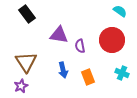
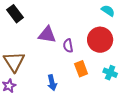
blue arrow: (63, 70) -> (52, 83), moved
orange rectangle: (88, 77) -> (81, 69), moved

